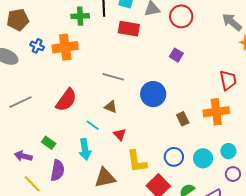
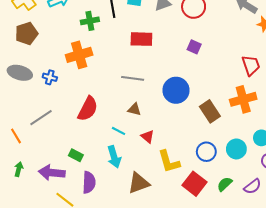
red rectangle: (129, 29) -> (141, 39), moved
blue cross: (37, 46) -> (50, 77), moved
brown rectangle: (183, 119) -> (210, 111), size x1.5
purple arrow: (23, 156) -> (52, 173), size x1.4

